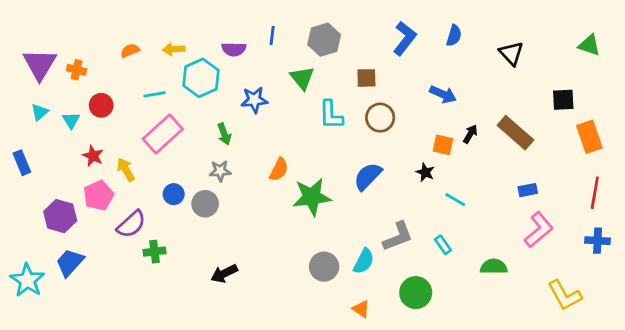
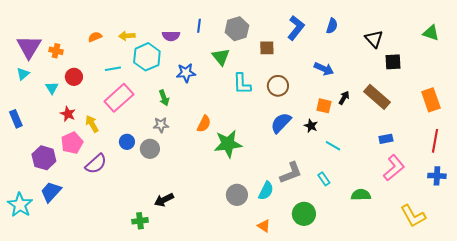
brown square: (366, 78) -> (267, 48), moved
black square: (563, 100) -> (393, 62), moved
cyan triangle: (40, 112) -> (23, 74), moved
blue semicircle: (368, 176) -> (281, 123), moved
green cross: (155, 252) -> (140, 221), moved

